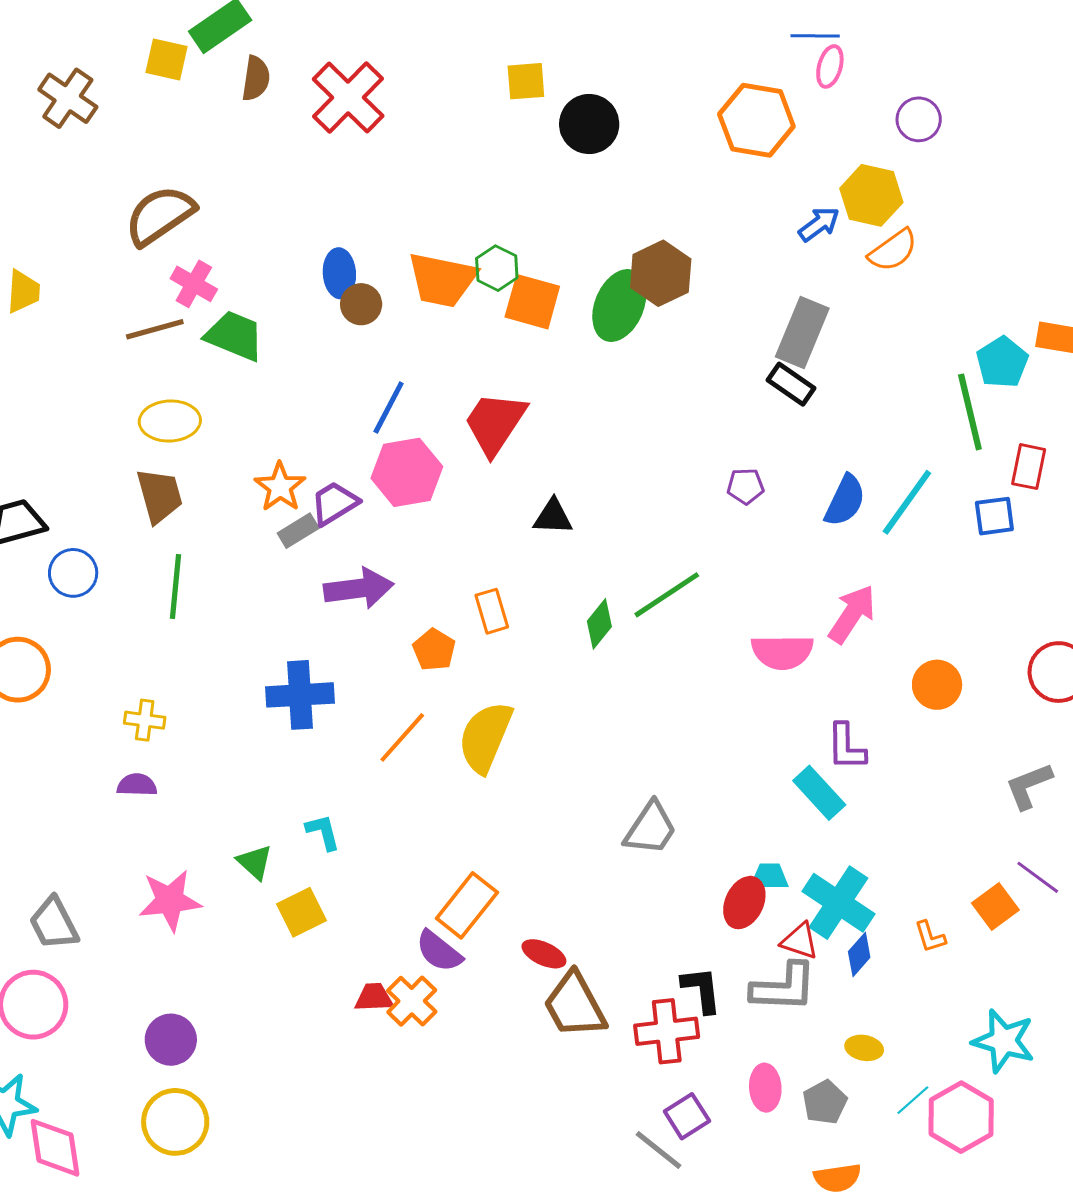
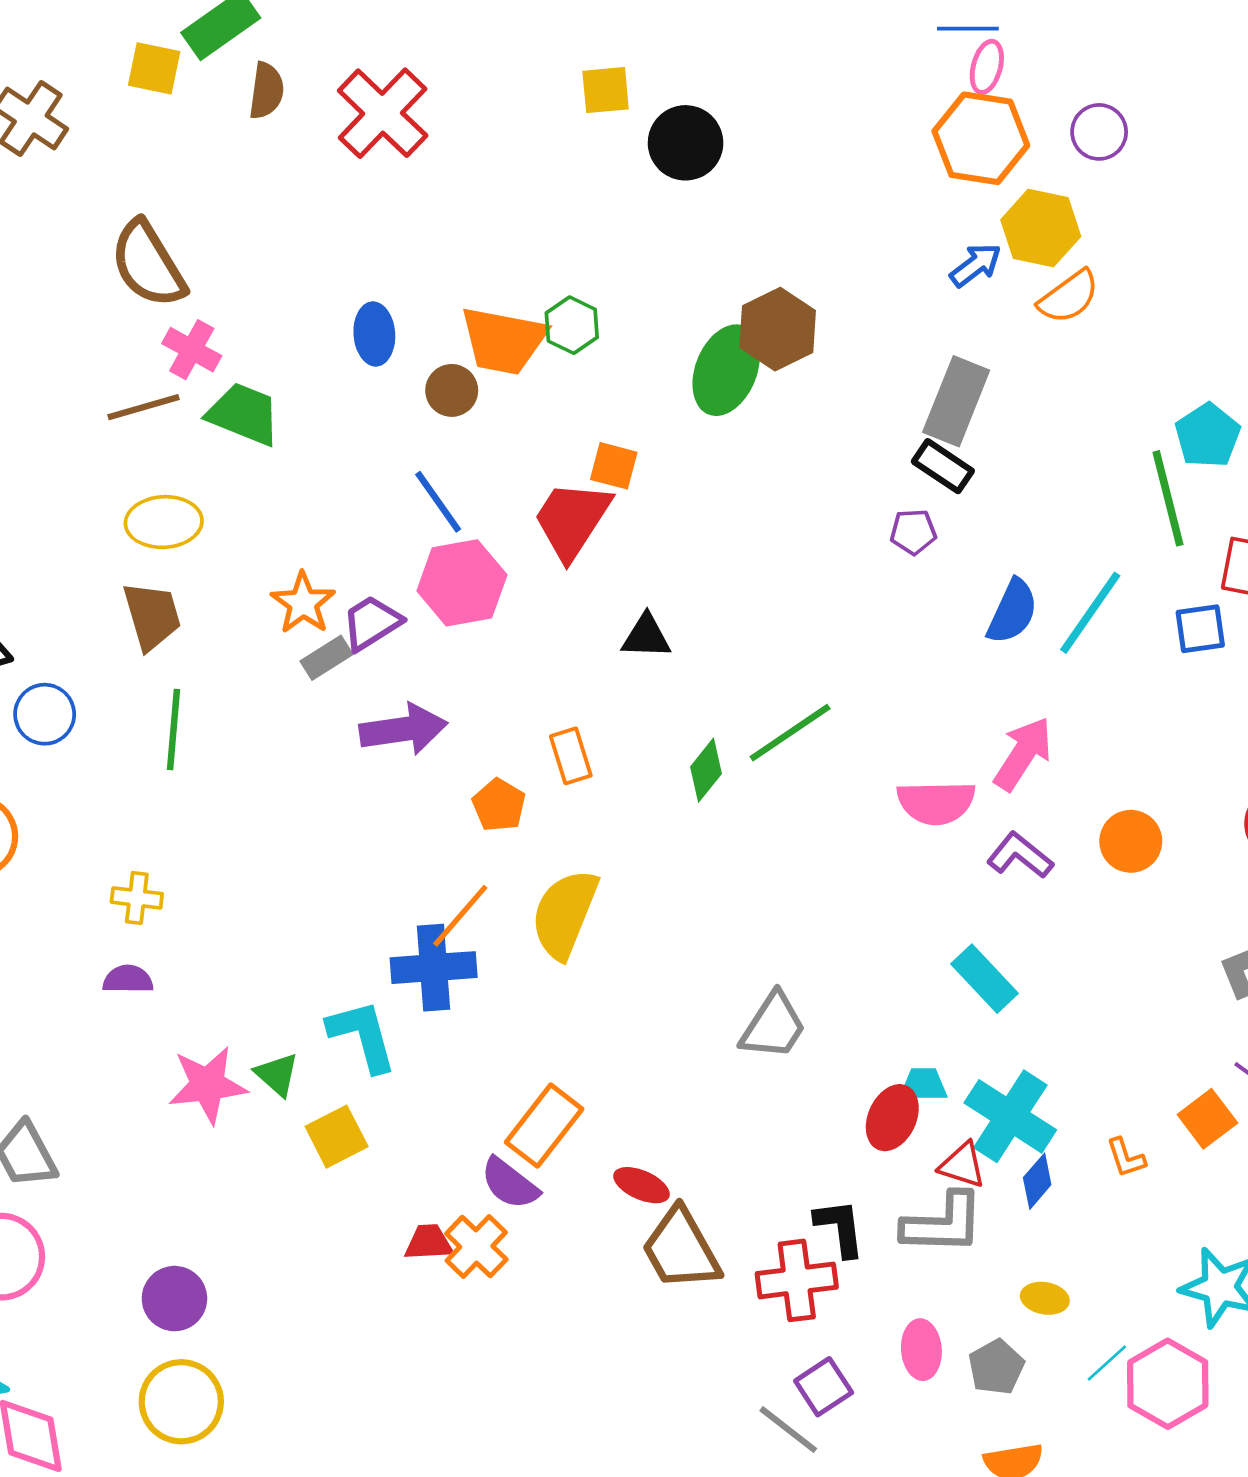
orange hexagon: (756, 120) -> (981, 138), moved
brown semicircle: (160, 215) -> (148, 264), turned -86
orange square: (532, 302) -> (614, 466), moved, size x0.7
brown circle: (361, 304) -> (452, 390), moved
blue line: (389, 408) -> (438, 502), turned -62
purple pentagon: (746, 486) -> (913, 532), moved
blue cross: (300, 695) -> (434, 968), moved
purple L-shape: (846, 747) -> (1020, 855), moved, turned 130
cyan L-shape: (323, 832) -> (362, 1036), size x1.6
pink star: (170, 900) -> (208, 1085), moved

